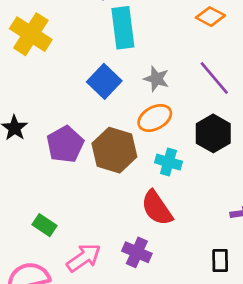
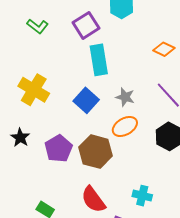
yellow cross: (31, 34) -> (34, 90), moved
cyan cross: (168, 162) -> (142, 196), moved
red semicircle: (157, 208) -> (93, 200), moved

